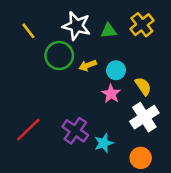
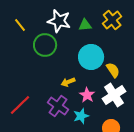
yellow arrow: (88, 65) -> (68, 82), moved
cyan circle: (116, 70) -> (91, 57), size x1.6
pink star: (111, 94) -> (87, 95), moved

